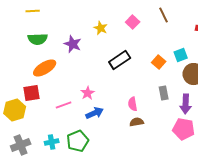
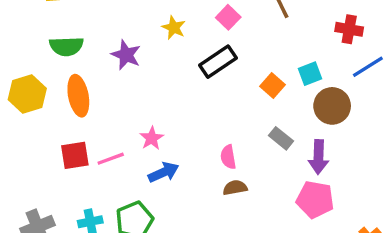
black rectangle: (120, 60) -> (218, 62), moved
orange ellipse: (45, 68) -> (78, 96), turned -70
red square: (32, 93) -> (75, 155), moved
gray rectangle: (164, 93) -> (281, 138), turned -40
yellow hexagon: (15, 110) -> (27, 94), moved

